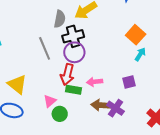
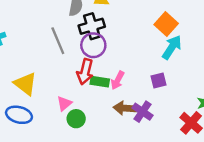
cyan arrow: (140, 54) -> (172, 47), size x1.5
pink arrow: (95, 82) -> (118, 80), turned -56
green rectangle: (74, 90) -> (100, 82), moved

